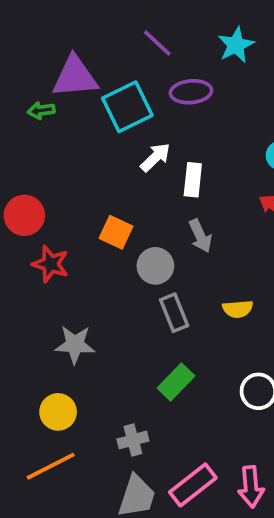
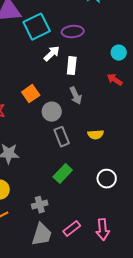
purple ellipse: (191, 92) -> (73, 32), moved
orange square: (116, 232) -> (31, 94), turned 30
pink rectangle: (193, 485) -> (72, 229), size x0.7

